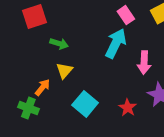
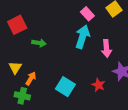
yellow triangle: (64, 71) -> (15, 68), moved

